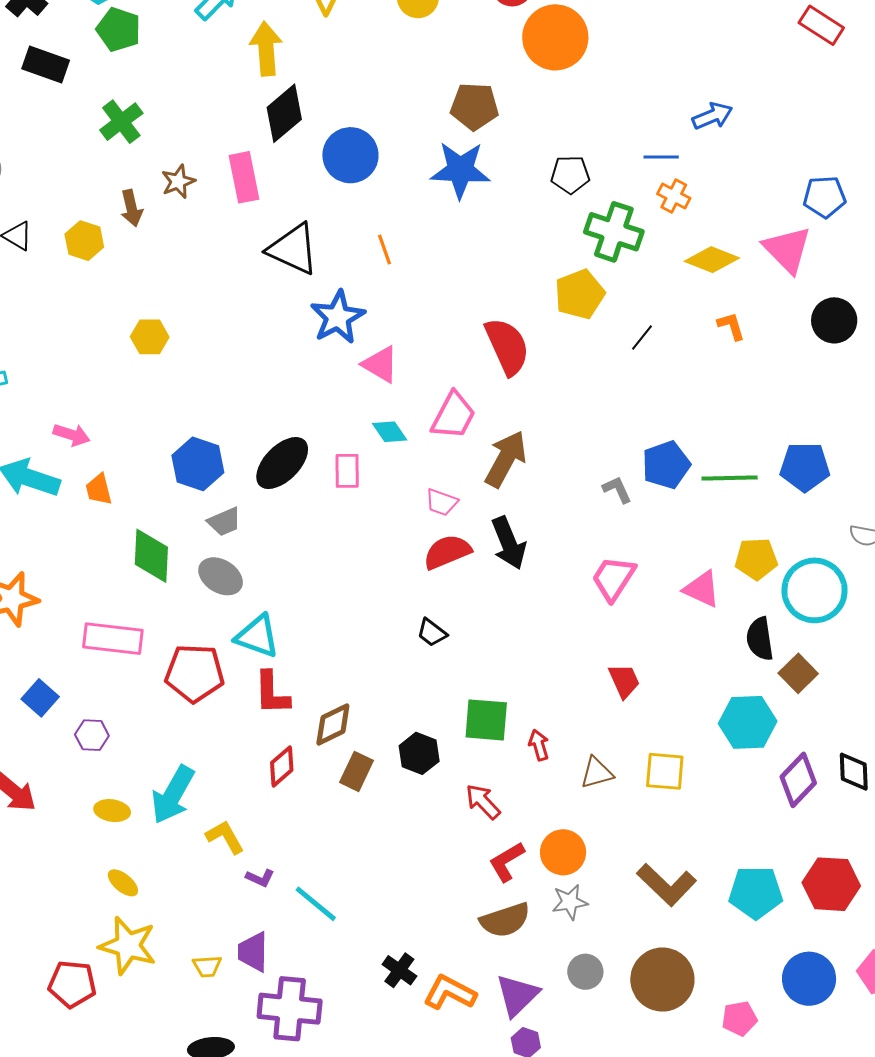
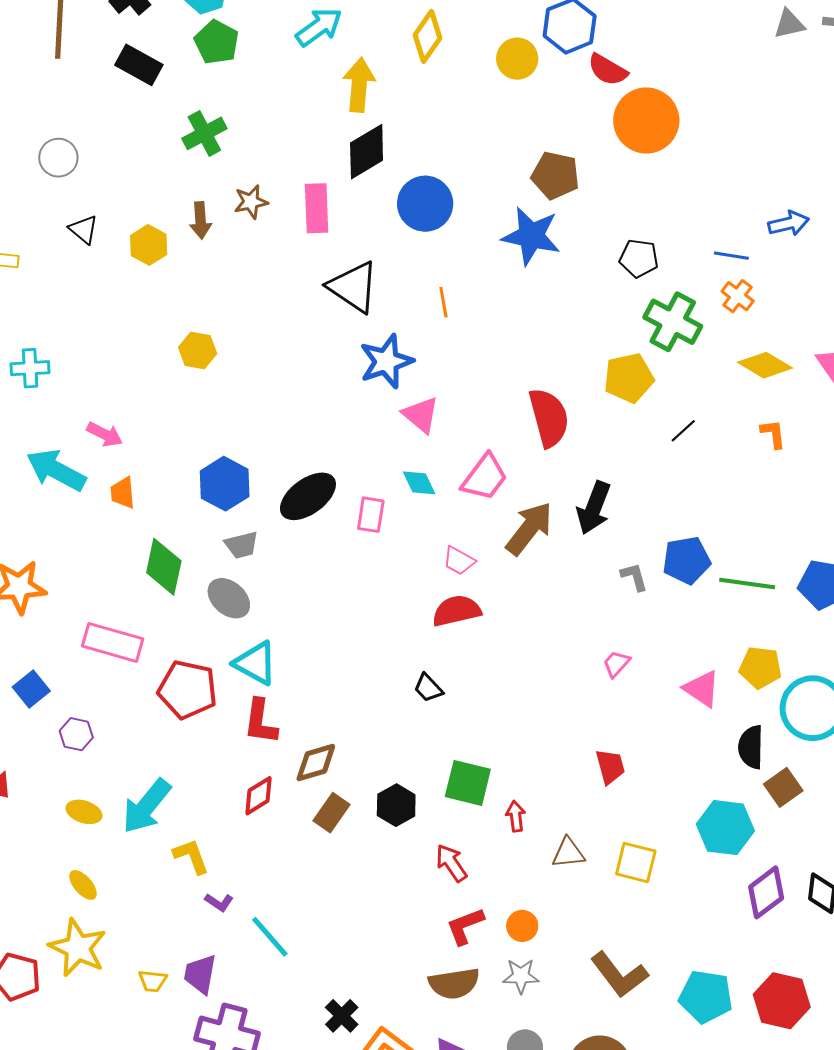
black arrow: (509, 543) -> (594, 508), moved, turned 34
pink trapezoid: (613, 578) -> (616, 664), size x0.6
orange circle: (563, 852) -> (522, 926), size x0.7

